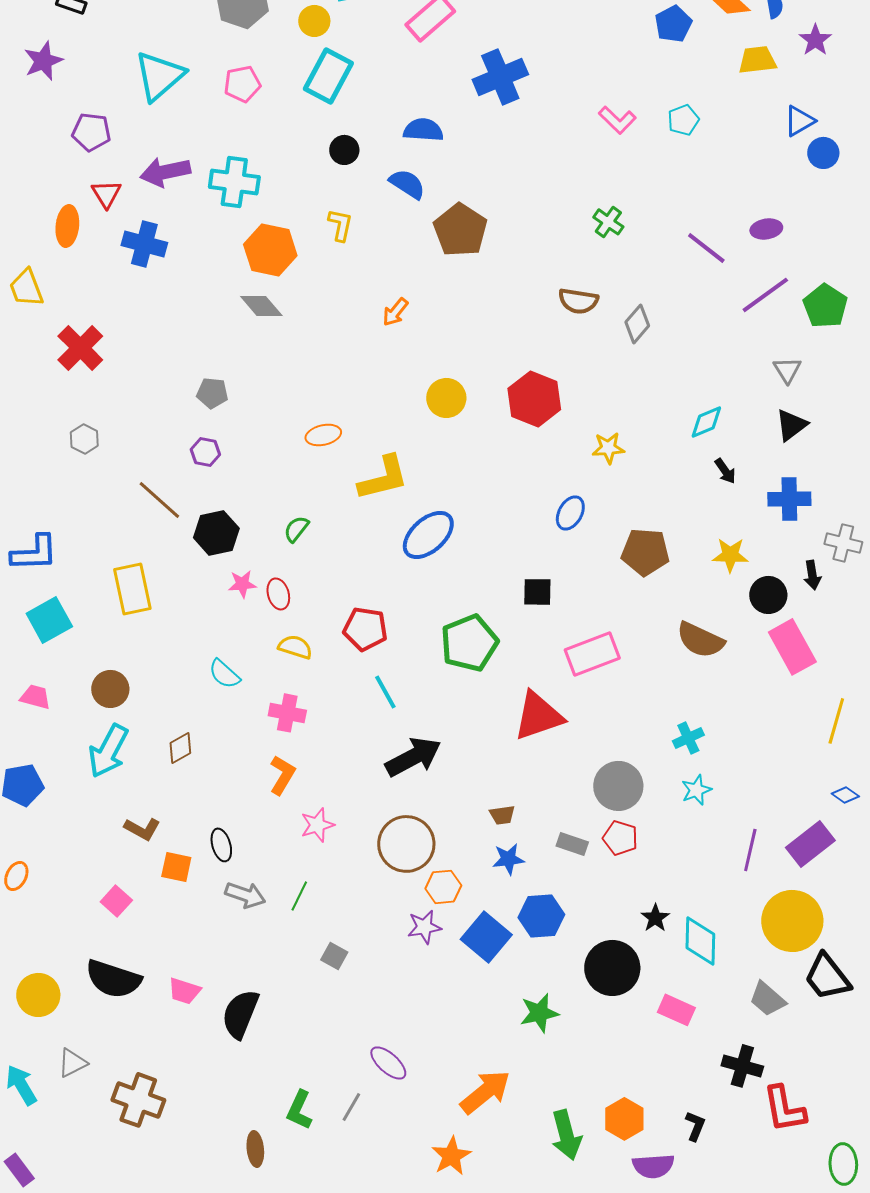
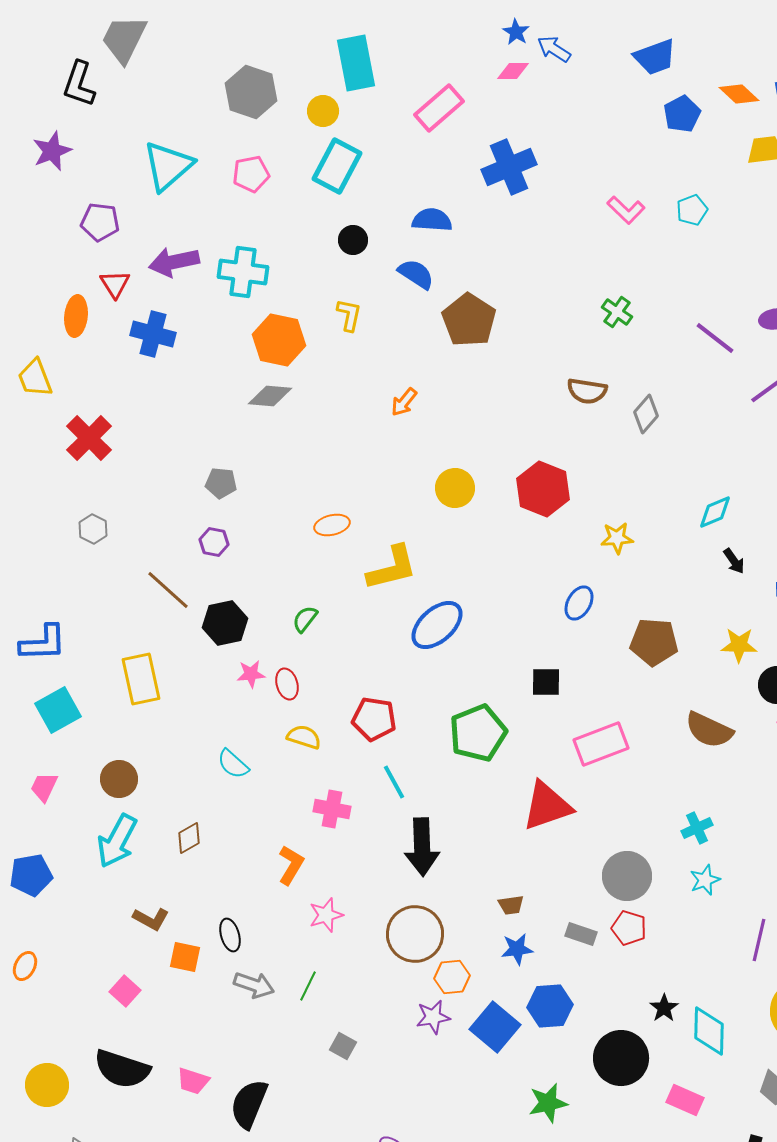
gray diamond: (261, 306) -> (270, 396), turned -45
pink trapezoid: (35, 697) -> (44, 787), turned -80
pink cross: (287, 713) -> (332, 809), moved
black arrow: (413, 757) -> (422, 847), turned 116

